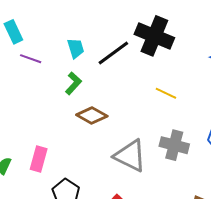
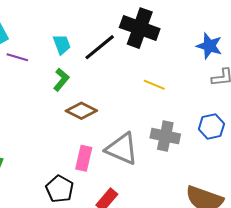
pink rectangle: (39, 159) -> (84, 158), moved

